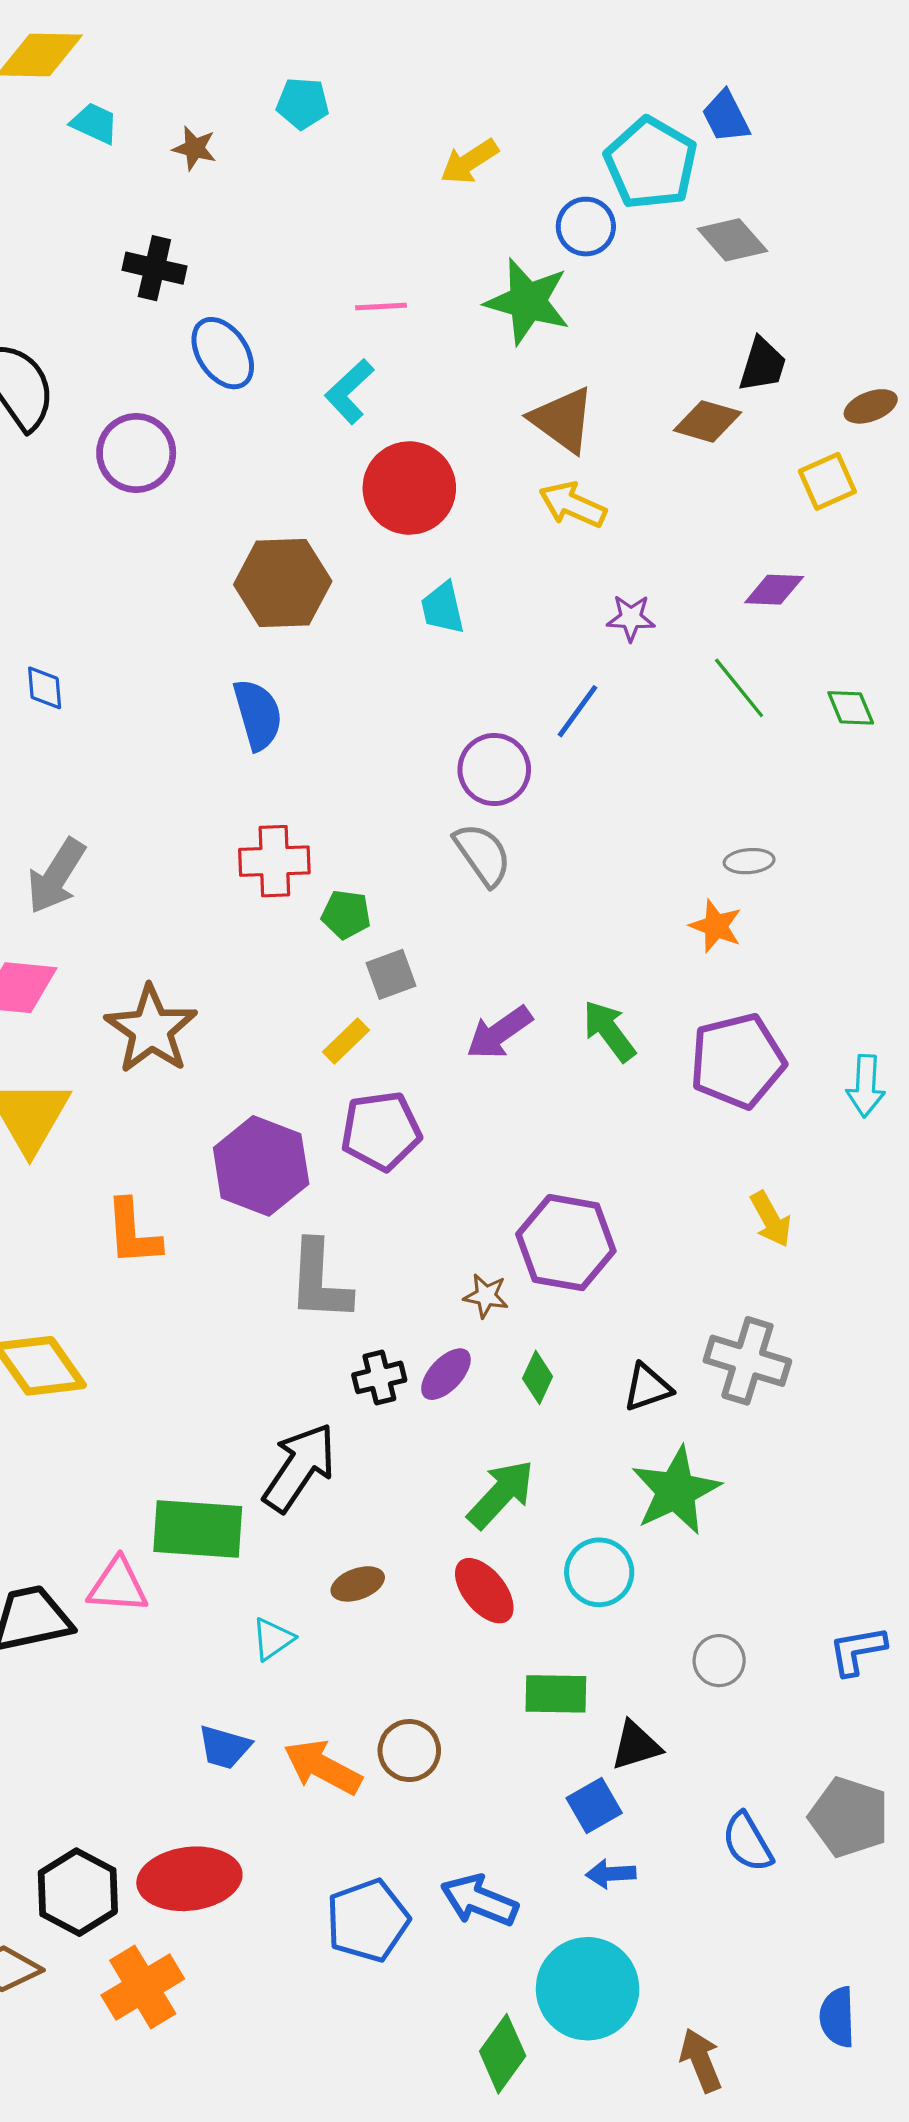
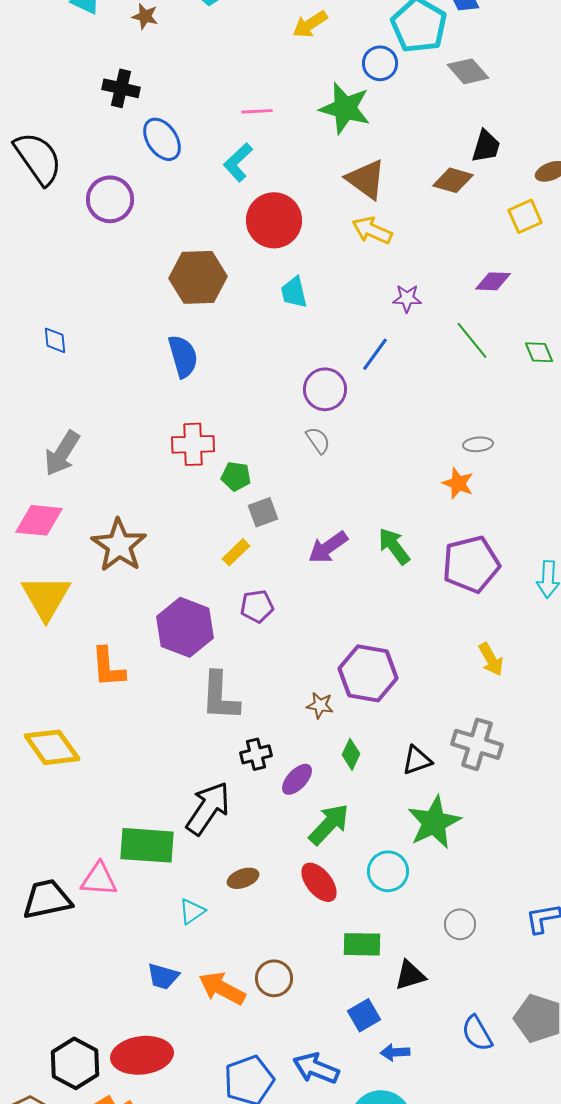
gray semicircle: (483, 854) -> (318, 440), size x0.7
purple pentagon: (381, 1131) -> (257, 606), size x0.7
purple ellipse: (446, 1374) -> (297, 779), moved
blue square: (594, 1806) -> (364, 1015), moved

